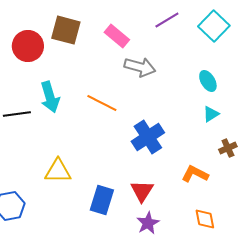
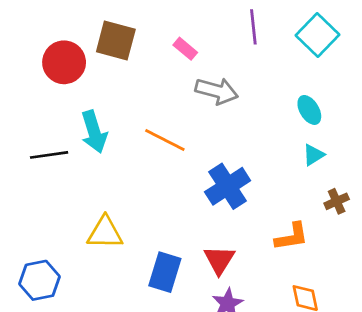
purple line: (167, 20) -> (253, 27), turned -65
pink rectangle: (117, 36) -> (185, 49), size x0.7
orange L-shape: (195, 174) -> (292, 237), turned 144

